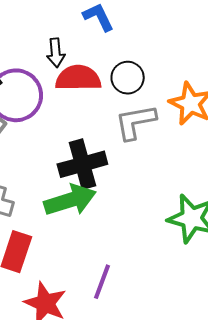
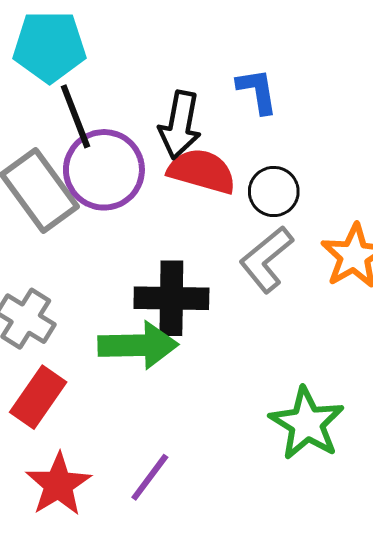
black arrow: (56, 53) -> (180, 125), size x1.5
gray L-shape: (135, 122) -> (266, 259), turned -45

